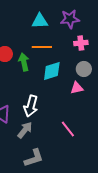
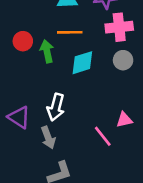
pink cross: (81, 43) -> (119, 27), size x1.5
pink triangle: (77, 88) -> (124, 120), moved
gray arrow: (25, 130) -> (48, 138), turned 120

